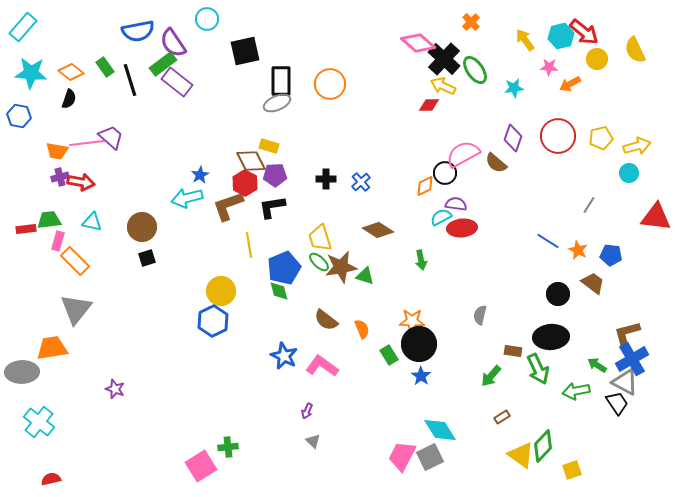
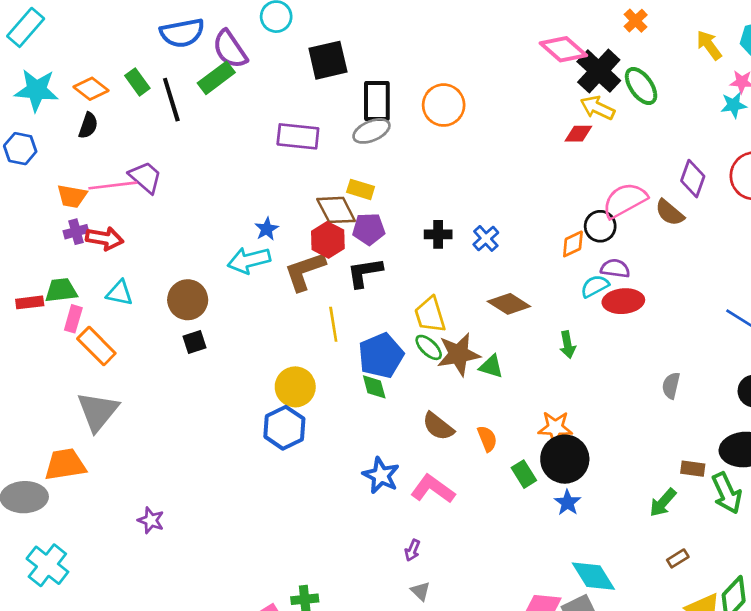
purple rectangle: (177, 82) -> (298, 136), moved, turned -32
cyan star: (514, 88) -> (734, 105), moved
gray semicircle: (480, 315) -> (671, 386), moved

